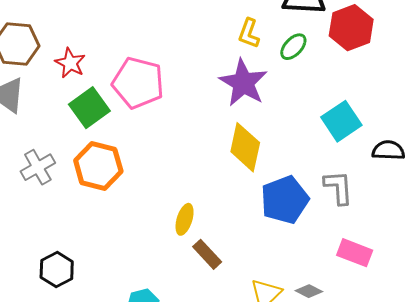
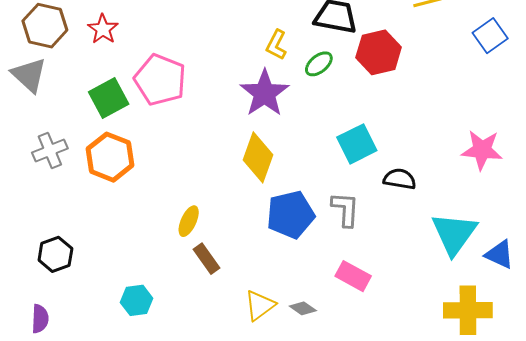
red star: (70, 63) -> (103, 29), moved

